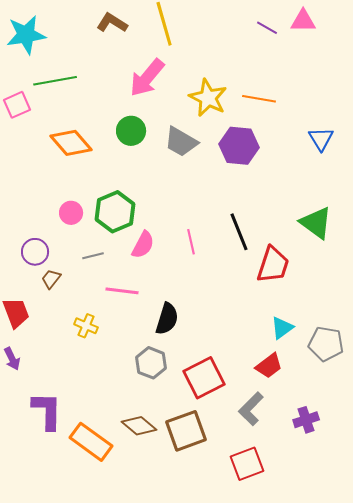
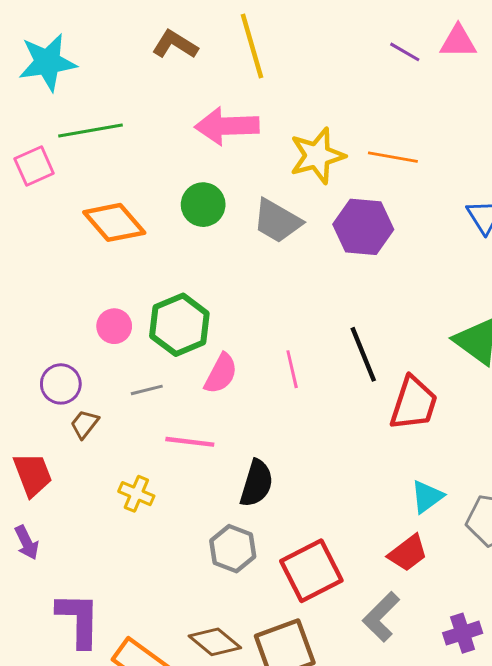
pink arrow: (147, 78) -> (227, 126), turned 48
yellow star: (208, 98) -> (317, 156), turned 30

